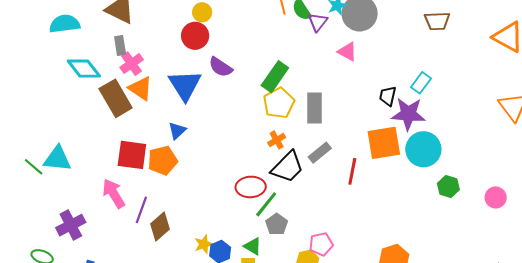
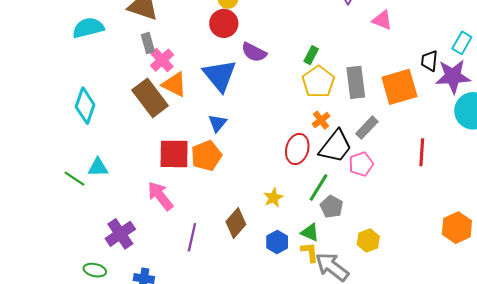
cyan diamond: (84, 69) -> (85, 106), moved, turned 64
green rectangle: (275, 77) -> (311, 55), size x0.6
orange square: (384, 143) -> (399, 87), moved
cyan triangle: (57, 159) -> (98, 167), size x0.7
red line: (352, 171) -> (422, 152), moved
red ellipse: (251, 187) -> (297, 149), moved, turned -64
purple line: (141, 210) -> (192, 237), moved
brown diamond: (160, 227) -> (236, 223), moved
yellow star: (204, 244) -> (273, 198), moved
pink pentagon: (321, 244) -> (361, 164), moved

